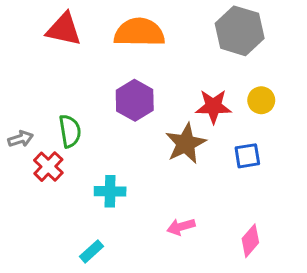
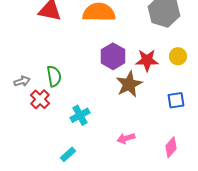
purple hexagon: (135, 100) -> (113, 56), moved
blue square: (247, 156) -> (176, 100), moved
cyan cross: (110, 191) -> (80, 115), turned -30

